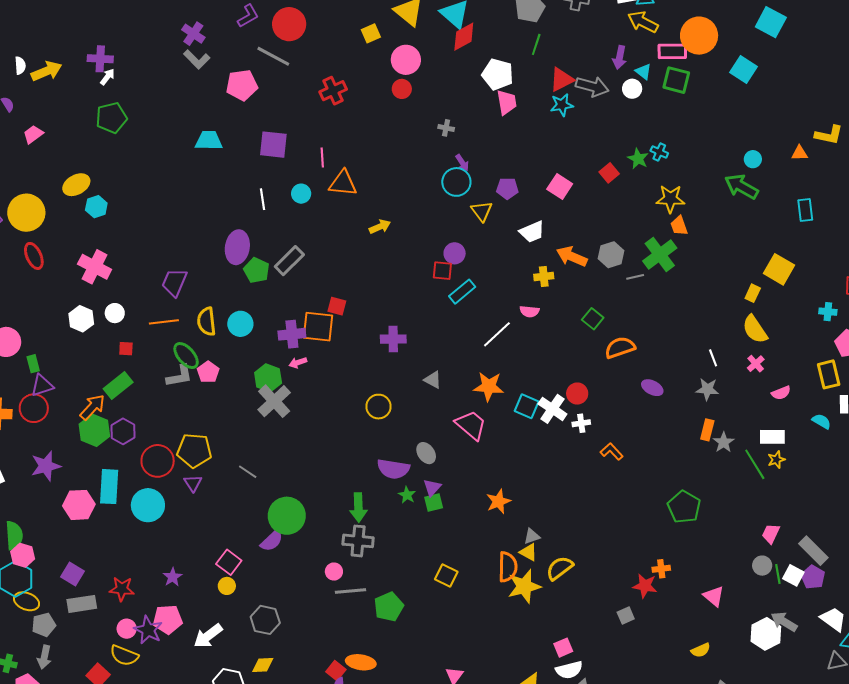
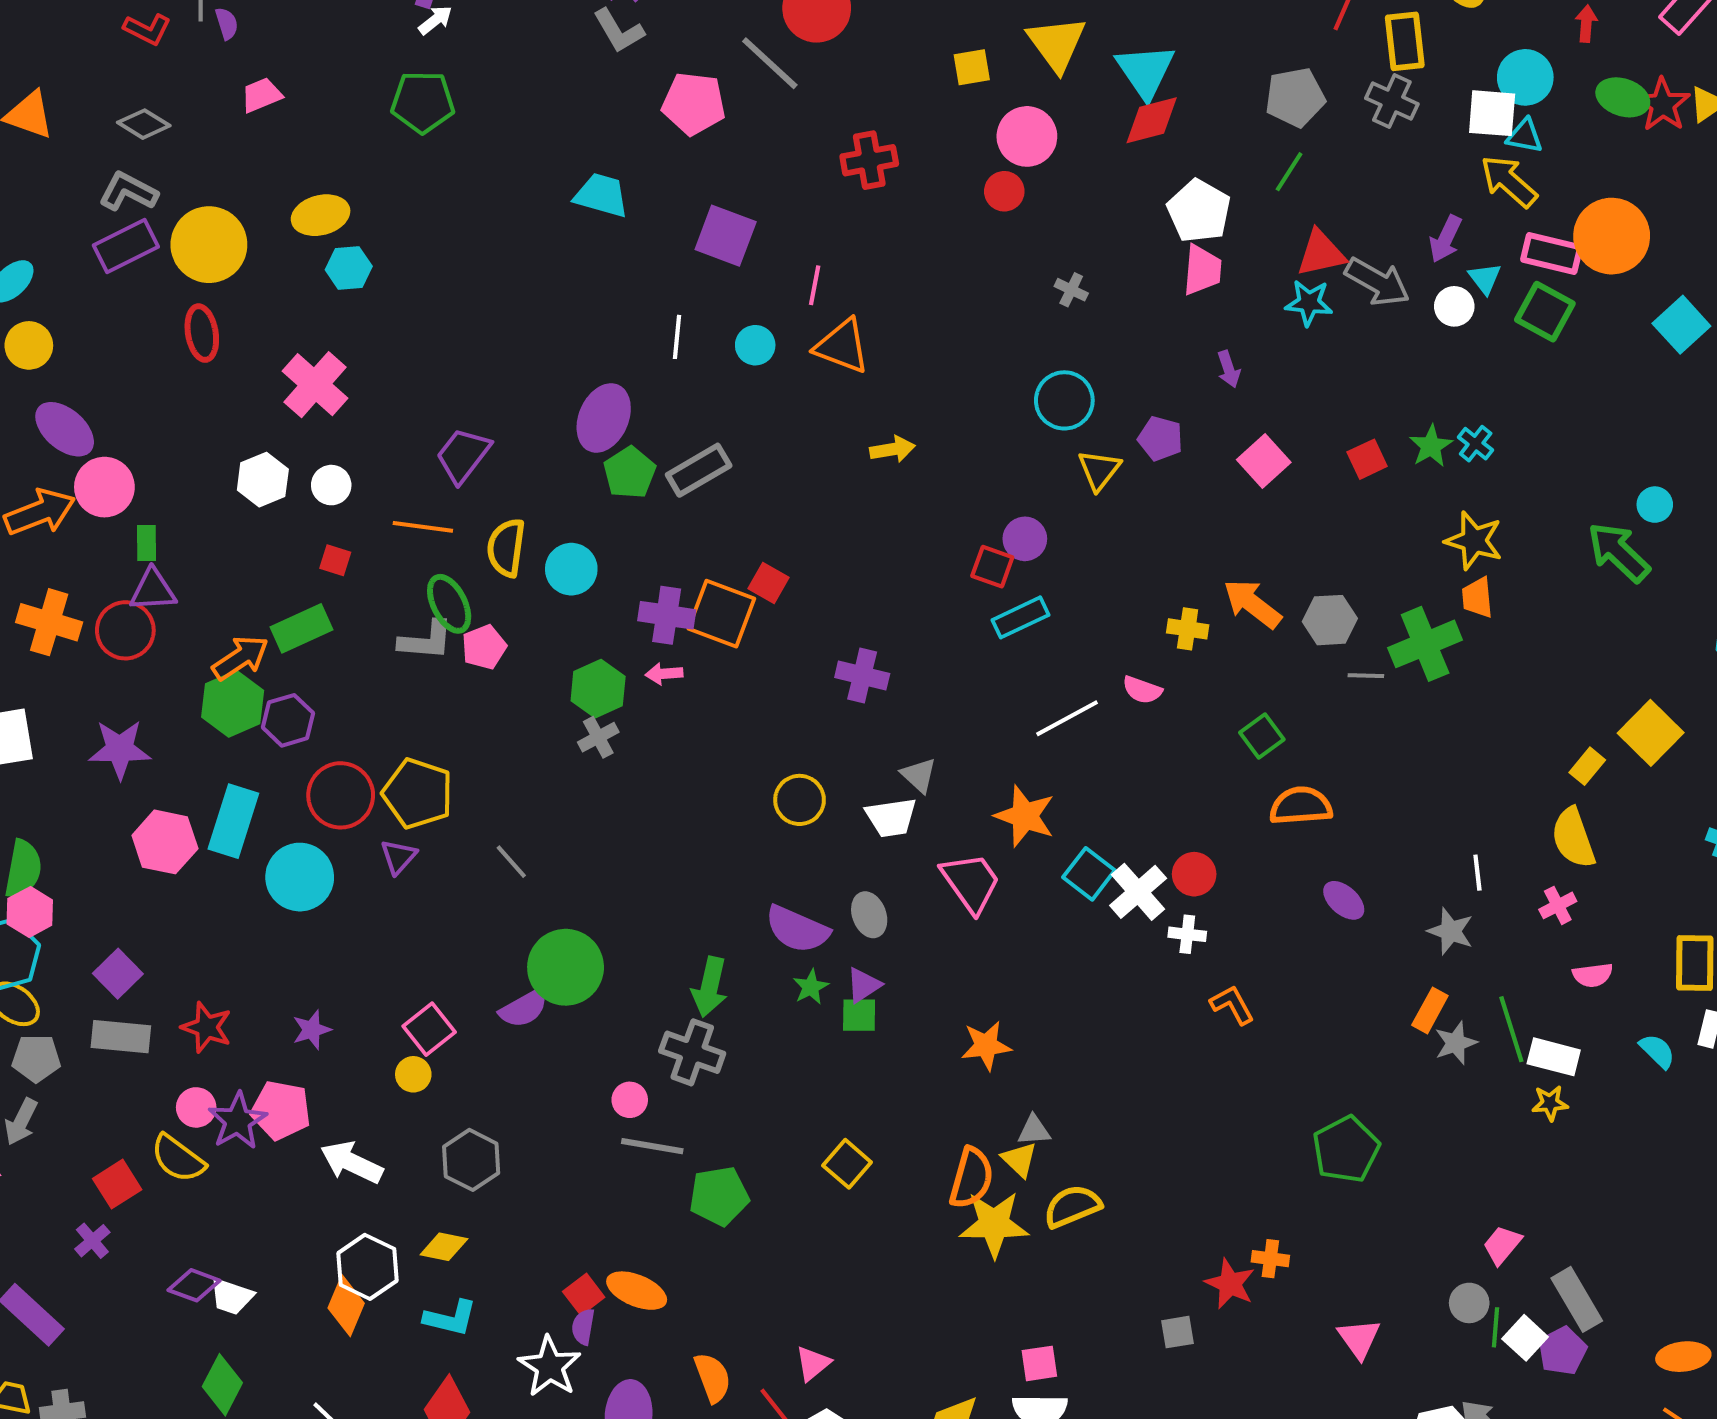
purple arrow: (462, 163) -> (1229, 369), moved
white trapezoid: (532, 232) -> (891, 817), moved
gray cross: (274, 401) -> (598, 737), size x0.6
green line: (755, 464) -> (1511, 1029), moved
white arrow: (208, 636) -> (352, 1162), turned 48

